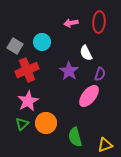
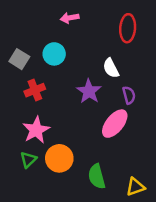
pink arrow: (71, 23) -> (70, 18), moved
red cross: (27, 70) -> (35, 90), size x0.7
purple semicircle: (100, 74) -> (129, 95), turned -32

